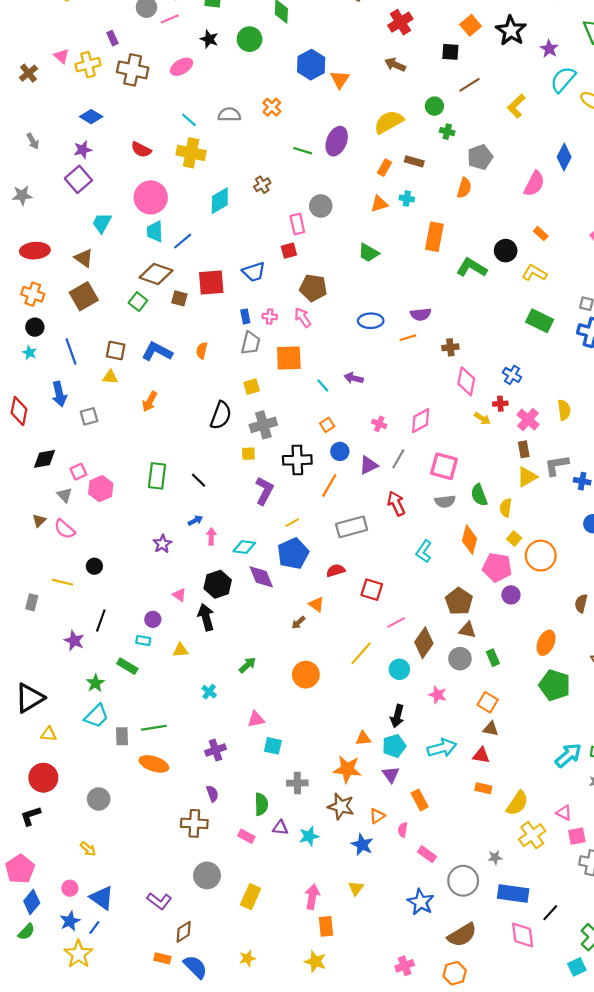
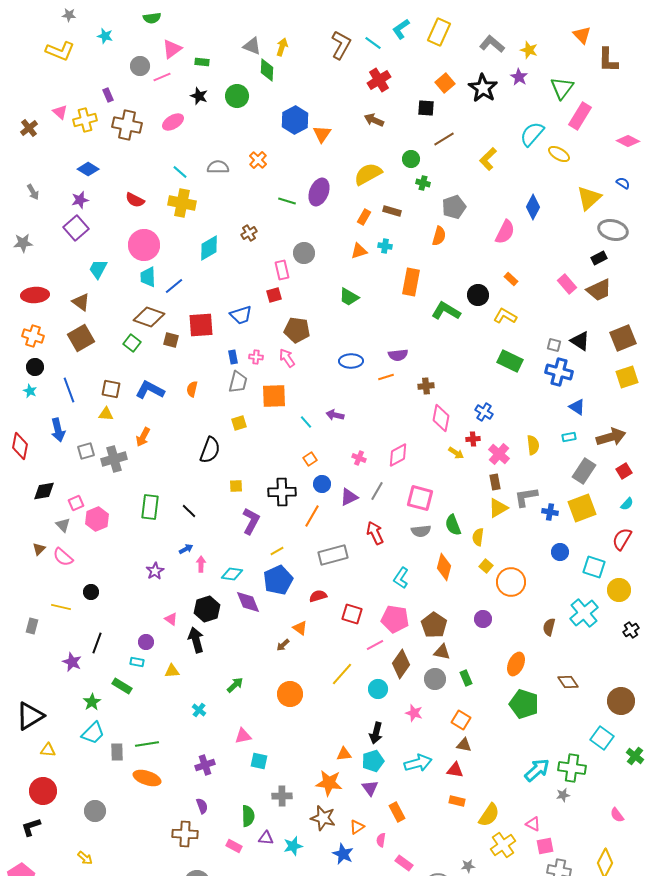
purple star: (549, 49) -> (519, 77), moved
gray cross: (263, 425) -> (114, 459), moved
pink pentagon: (497, 567) -> (395, 619), moved

